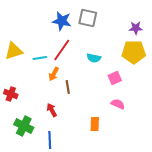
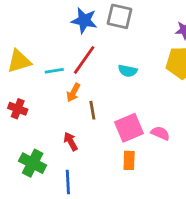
pink square: (115, 78) -> (129, 128), moved, size x1.5
red cross: (11, 94) -> (18, 109), moved

